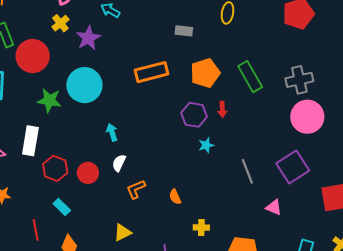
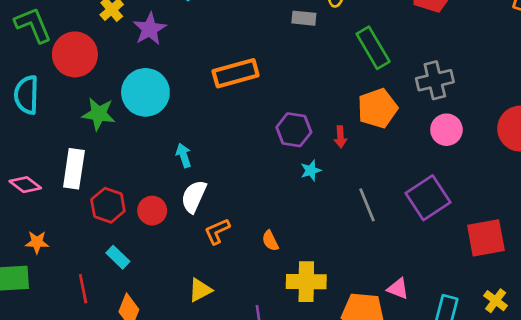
gray rectangle: (184, 31) -> (304, 18), moved
orange pentagon: (205, 73) -> (377, 108), moved
green rectangle: (250, 77) -> (373, 48), moved
red arrow: (222, 109) -> (340, 137), moved
pink circle: (307, 117) -> (446, 130), size x0.7
white semicircle: (119, 163) -> (194, 196), size x1.4
pink triangle: (274, 207) -> (398, 289), moved
yellow cross: (201, 228) -> (306, 282), size x1.8

